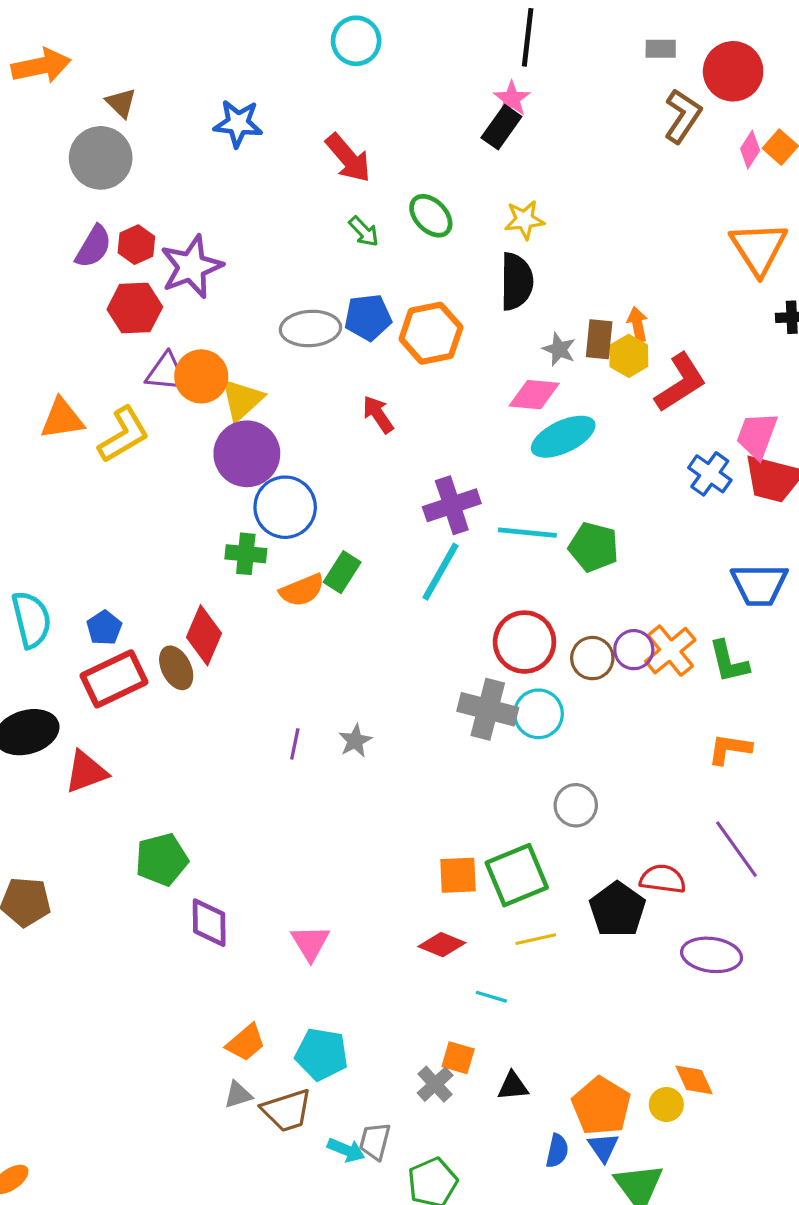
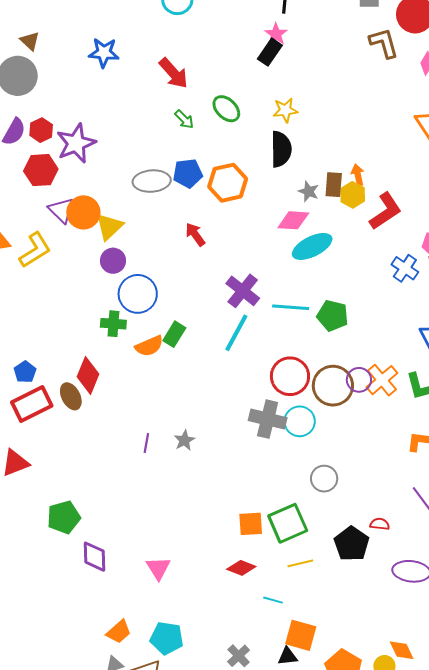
brown L-shape: (683, 116) -> (384, 43), turned -48
purple triangle: (166, 372) -> (61, 210), turned 40
purple circle: (247, 454) -> (113, 261), size x0.6
purple cross: (452, 505) -> (243, 291), turned -32
brown circle: (592, 658) -> (333, 386), size x1.5
red semicircle: (663, 879) -> (380, 524), size x0.7
orange square: (458, 1058) -> (301, 635), moved, size x1.5

